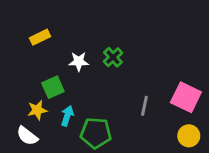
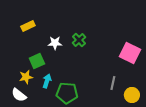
pink square: (186, 97) -> (130, 53), moved
gray line: (144, 106) -> (113, 83), moved

